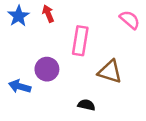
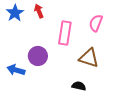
pink semicircle: (130, 20) -> (96, 23), moved, turned -108
black semicircle: (86, 105) -> (79, 86), moved

